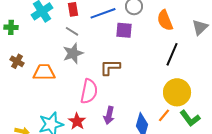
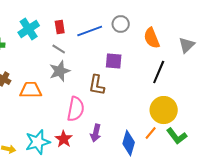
purple square: (124, 30) -> (114, 61), moved
brown L-shape: (110, 67) -> (97, 85), turned -80

